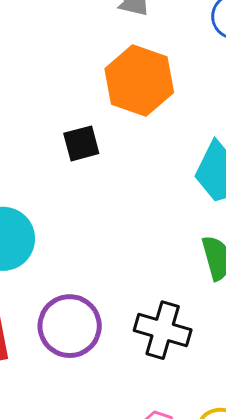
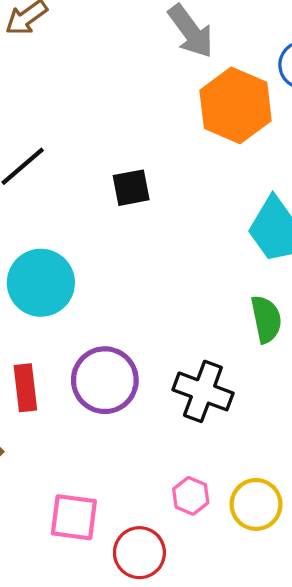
orange hexagon: (139, 81) -> (236, 105), moved

